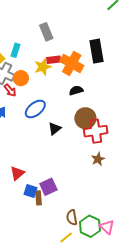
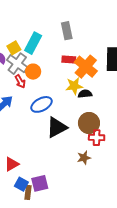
cyan rectangle: (15, 50) -> (33, 43), size x1.5
yellow star: (43, 67) -> (74, 86), moved
black triangle: (55, 129) -> (57, 127), size x1.6
red cross: (96, 131) -> (97, 138), size x0.7
brown star: (98, 159) -> (84, 158), moved

